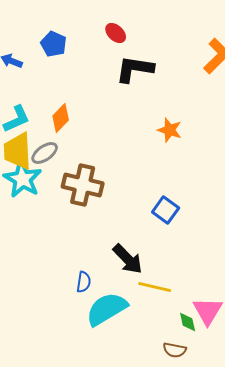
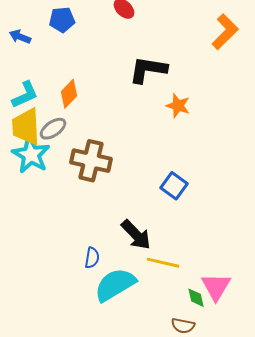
blue pentagon: (54, 44) -> (62, 20), turned -30
black L-shape: (135, 69) -> (148, 70), moved

